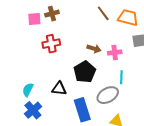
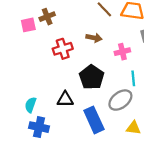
red cross: (51, 44) -> (63, 49), moved
brown arrow: (94, 49) -> (94, 38), moved
blue cross: (33, 110) -> (39, 127), turned -30

